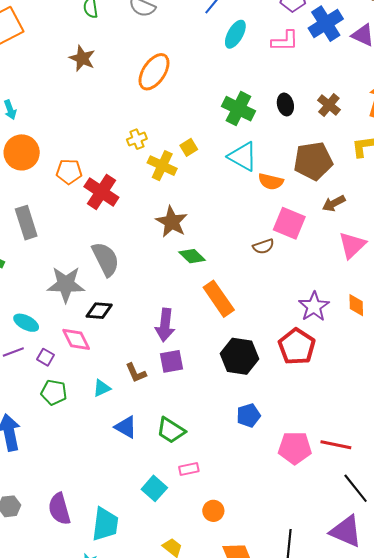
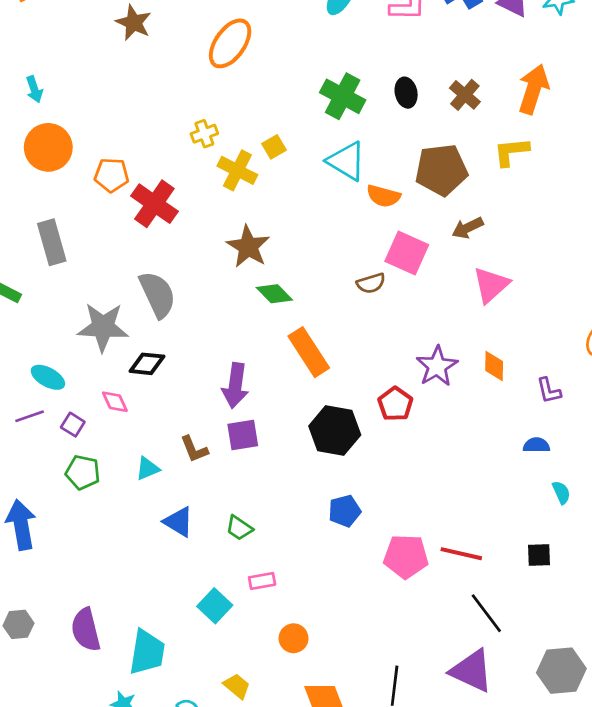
pink diamond: (76, 339) -> (115, 402), size x0.7
red pentagon: (297, 347) -> (395, 404), moved, size x0.7
green trapezoid: (171, 430) -> (239, 528), size x0.7

